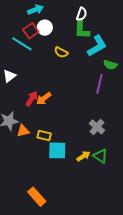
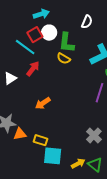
green L-shape: (82, 29) -> (67, 43), moved
red arrow: (32, 99) -> (33, 69), moved

